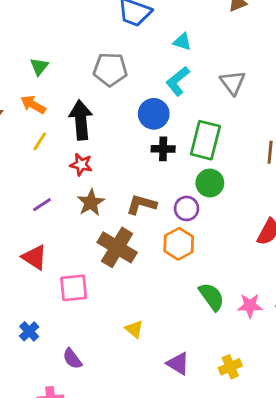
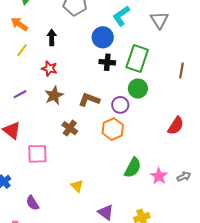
black arrow: (81, 120) -> (52, 37), size x0.6
brown cross: (117, 247) -> (70, 128), size x0.6
green semicircle: (211, 297) -> (133, 168), turned 60
pink star: (250, 306) -> (159, 176), turned 30

